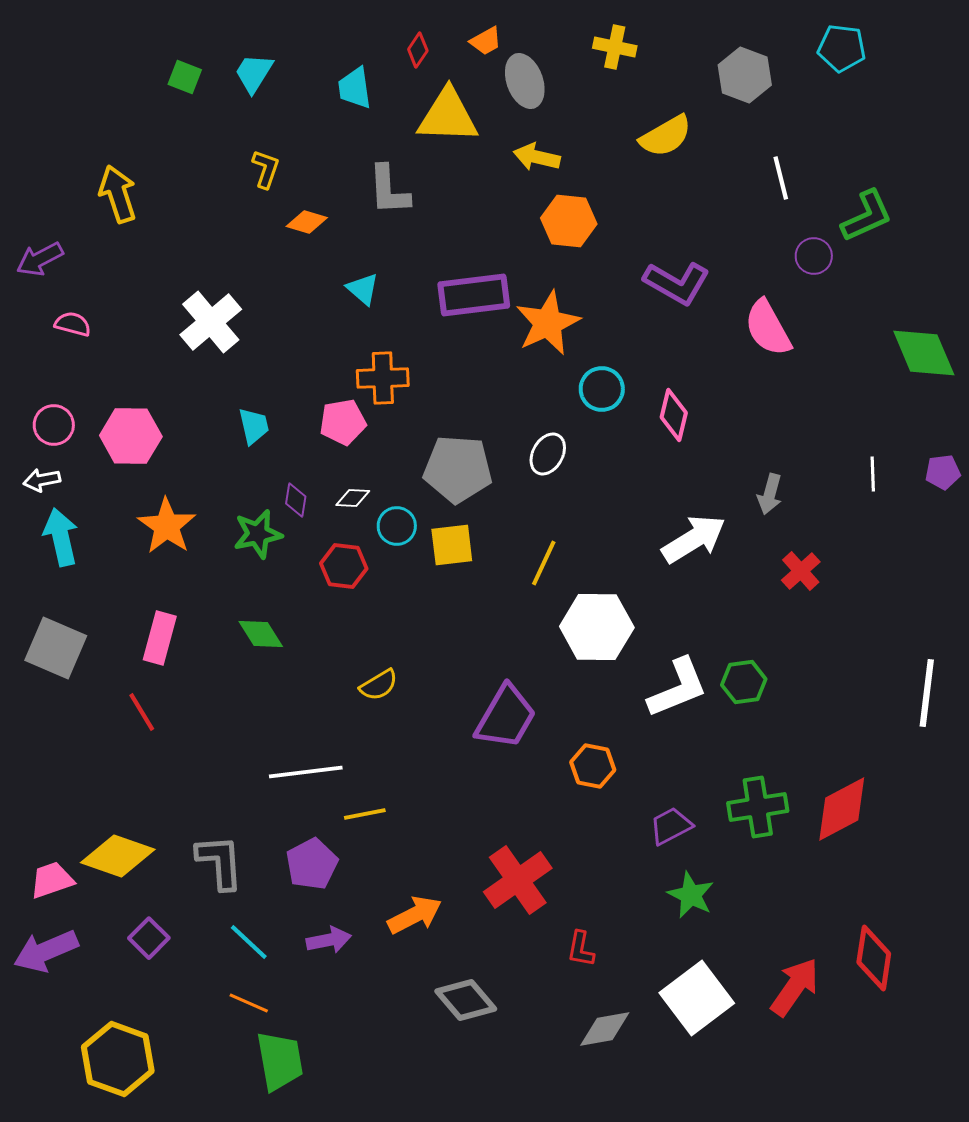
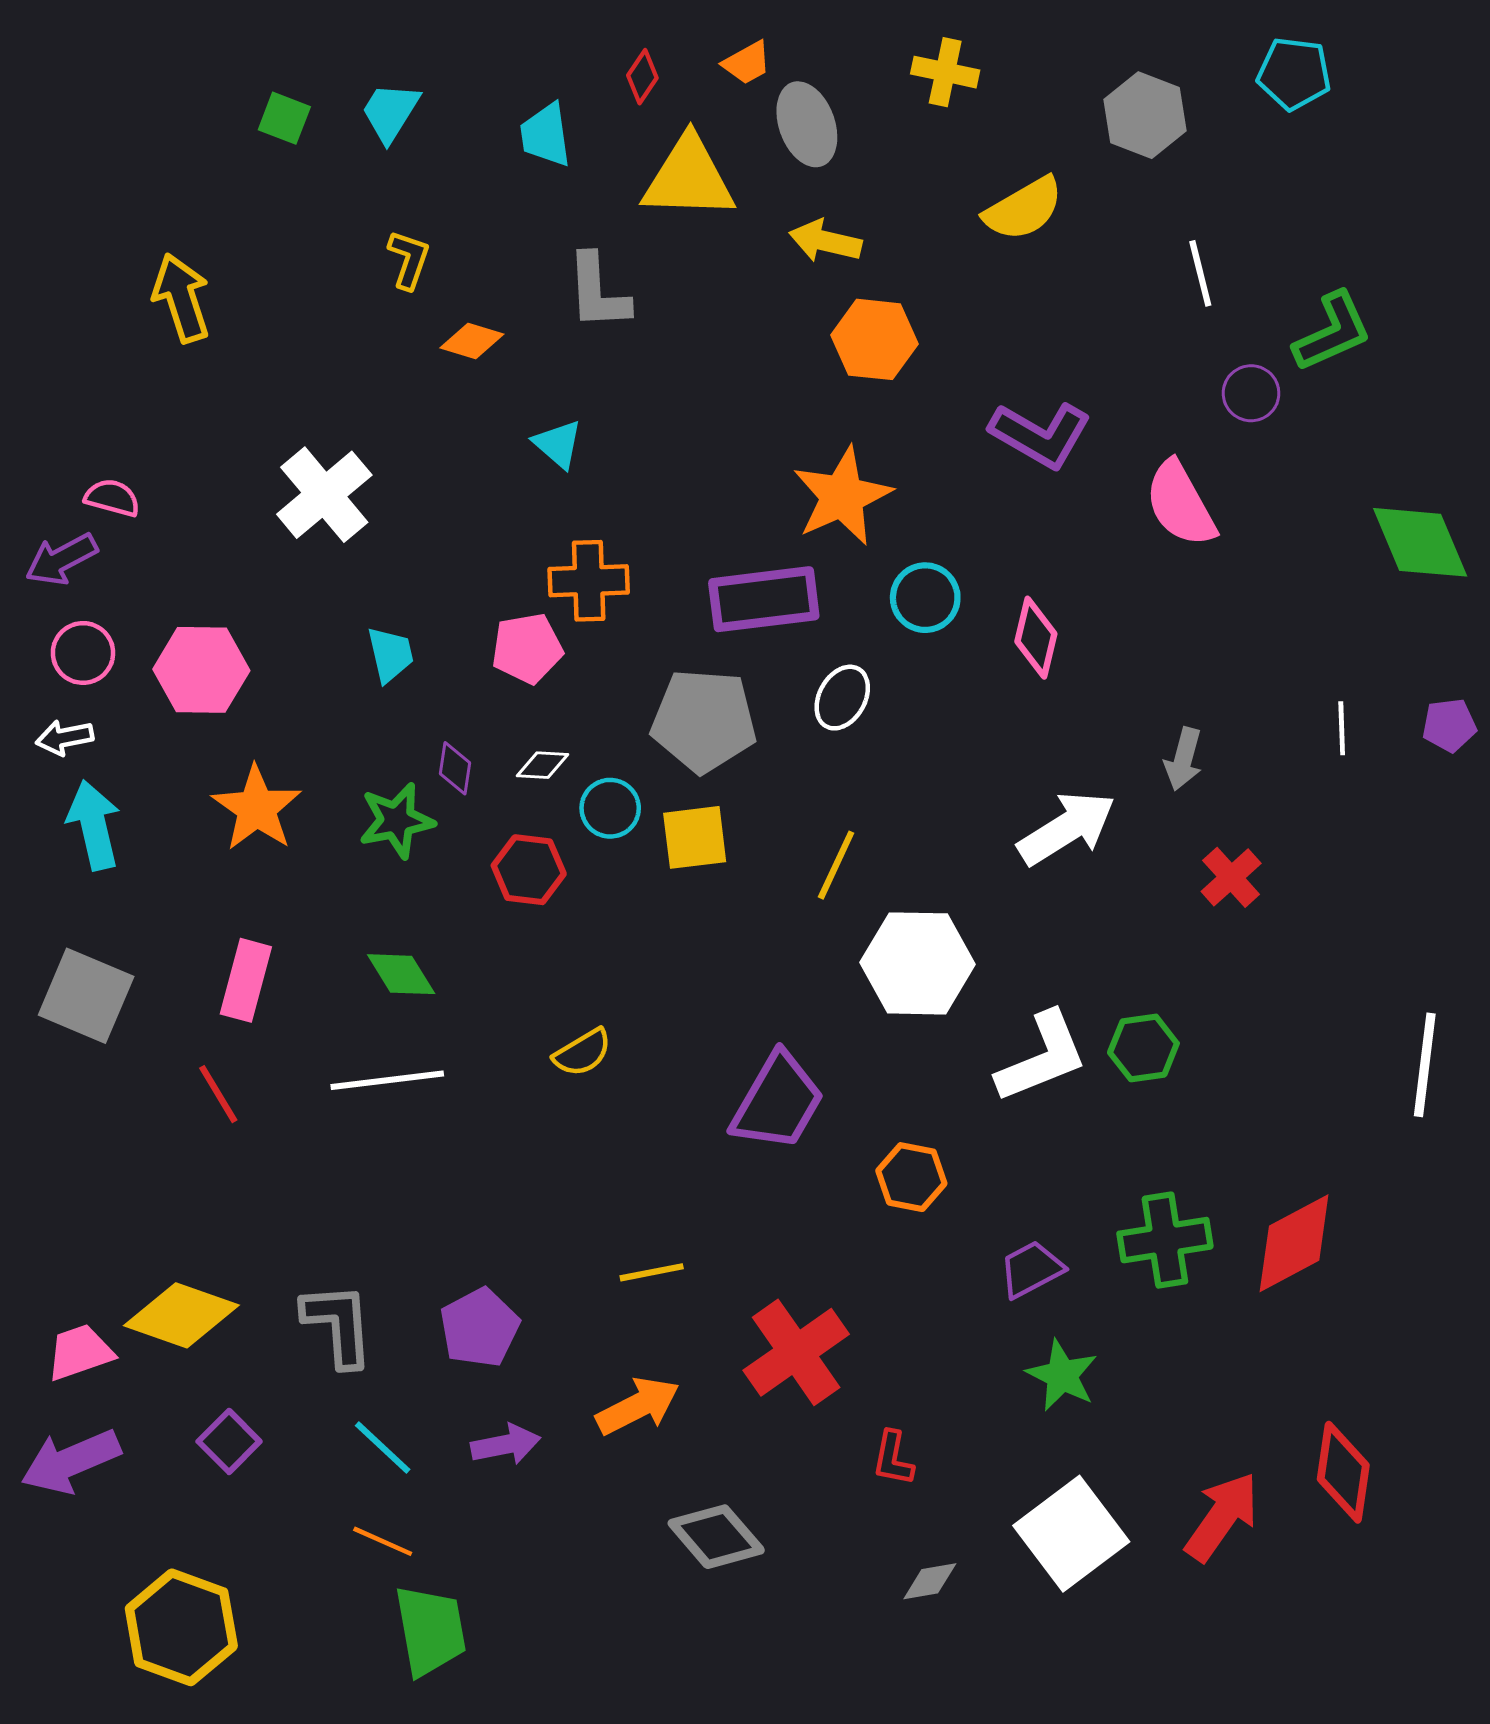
purple arrow: (40, 259) -> (61, 559), moved
purple rectangle: (474, 295) -> (764, 599), moved
white line: (306, 772) -> (387, 1080), moved
yellow line: (365, 814) -> (652, 1272), moved
gray diamond: (605, 1029) -> (930, 1581), size x0.7

